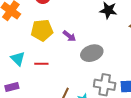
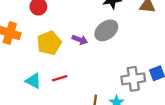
gray ellipse: (92, 53) -> (106, 30), moved

